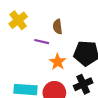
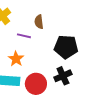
orange star: (58, 62) -> (16, 59), moved

